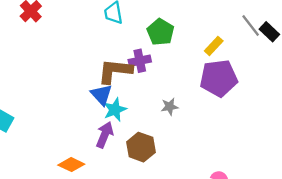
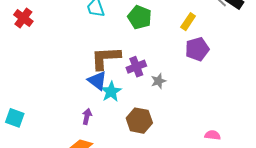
purple cross: (140, 61) -> (136, 67), moved
purple pentagon: (219, 78) -> (197, 49), size x0.7
purple arrow: (105, 135) -> (87, 117), moved, size x0.7

